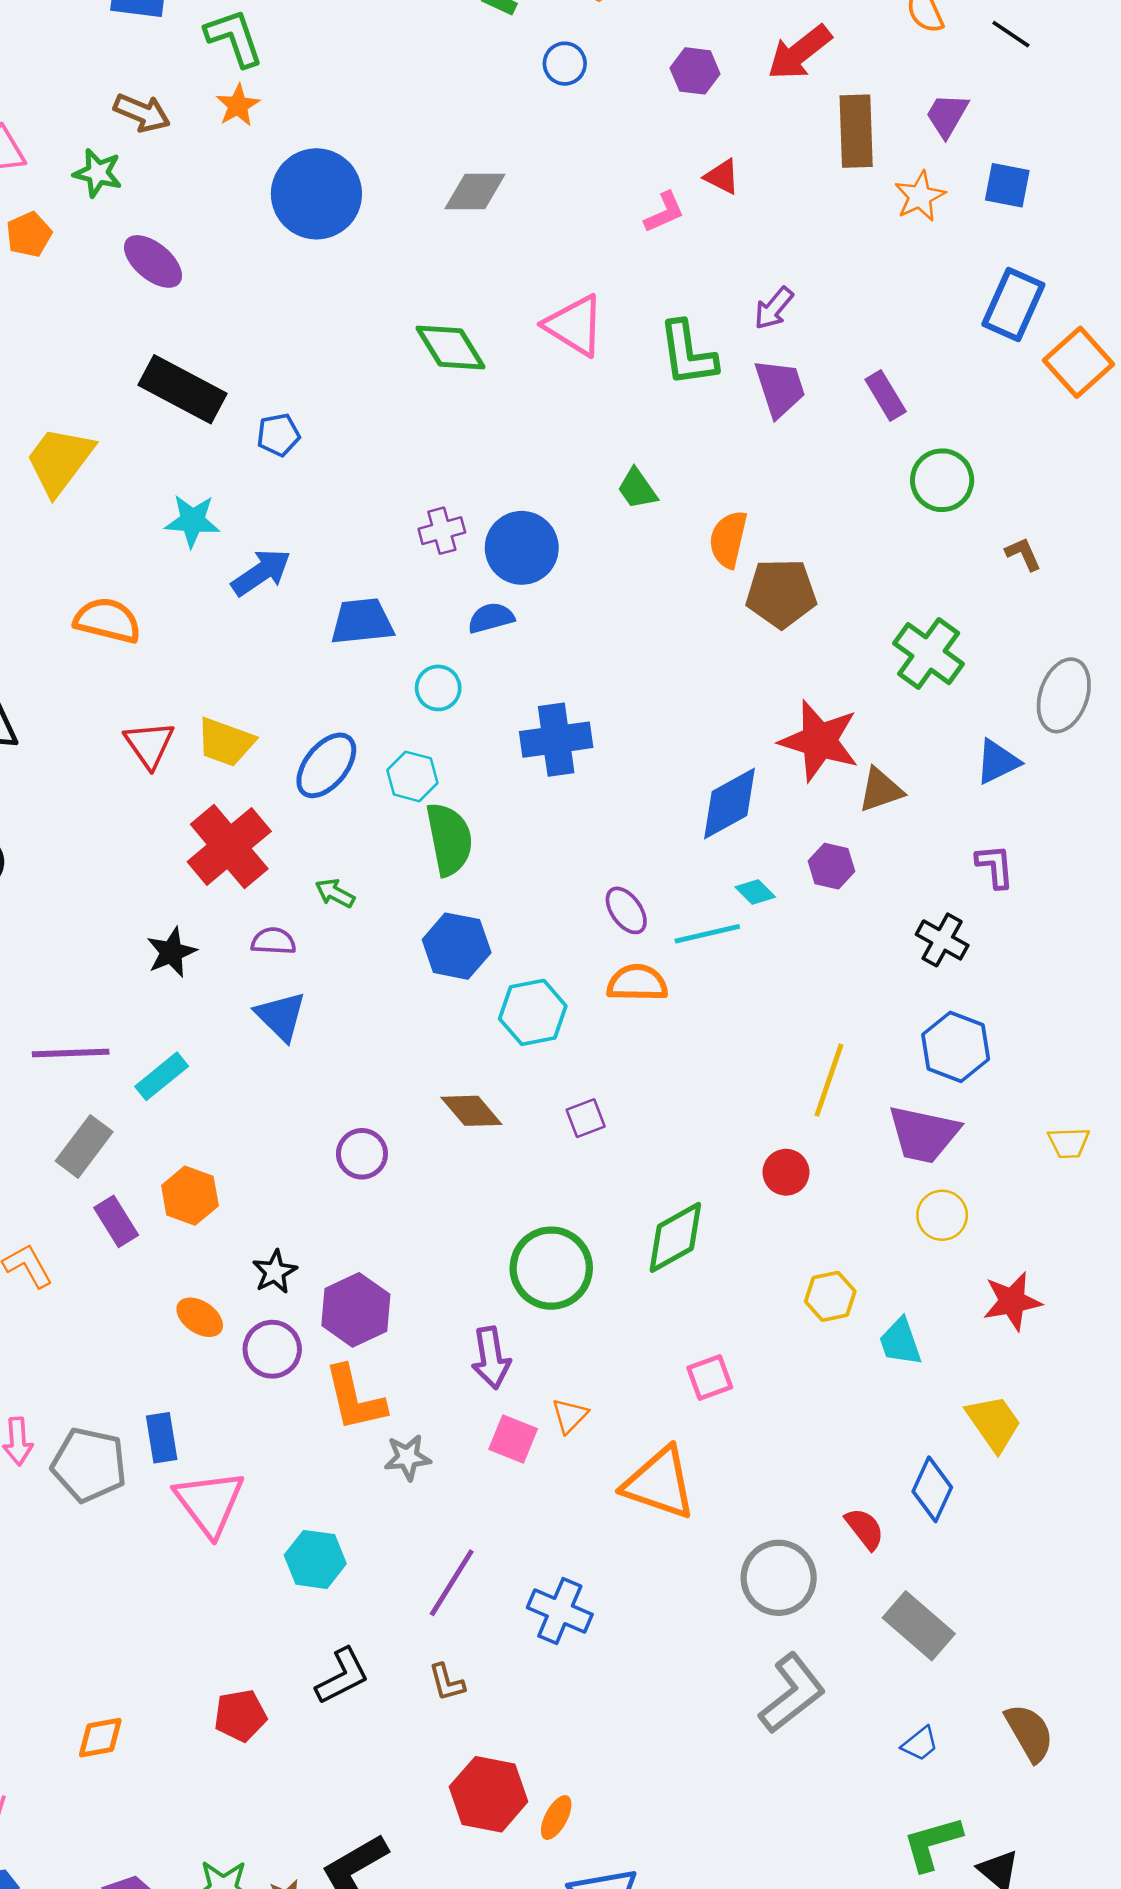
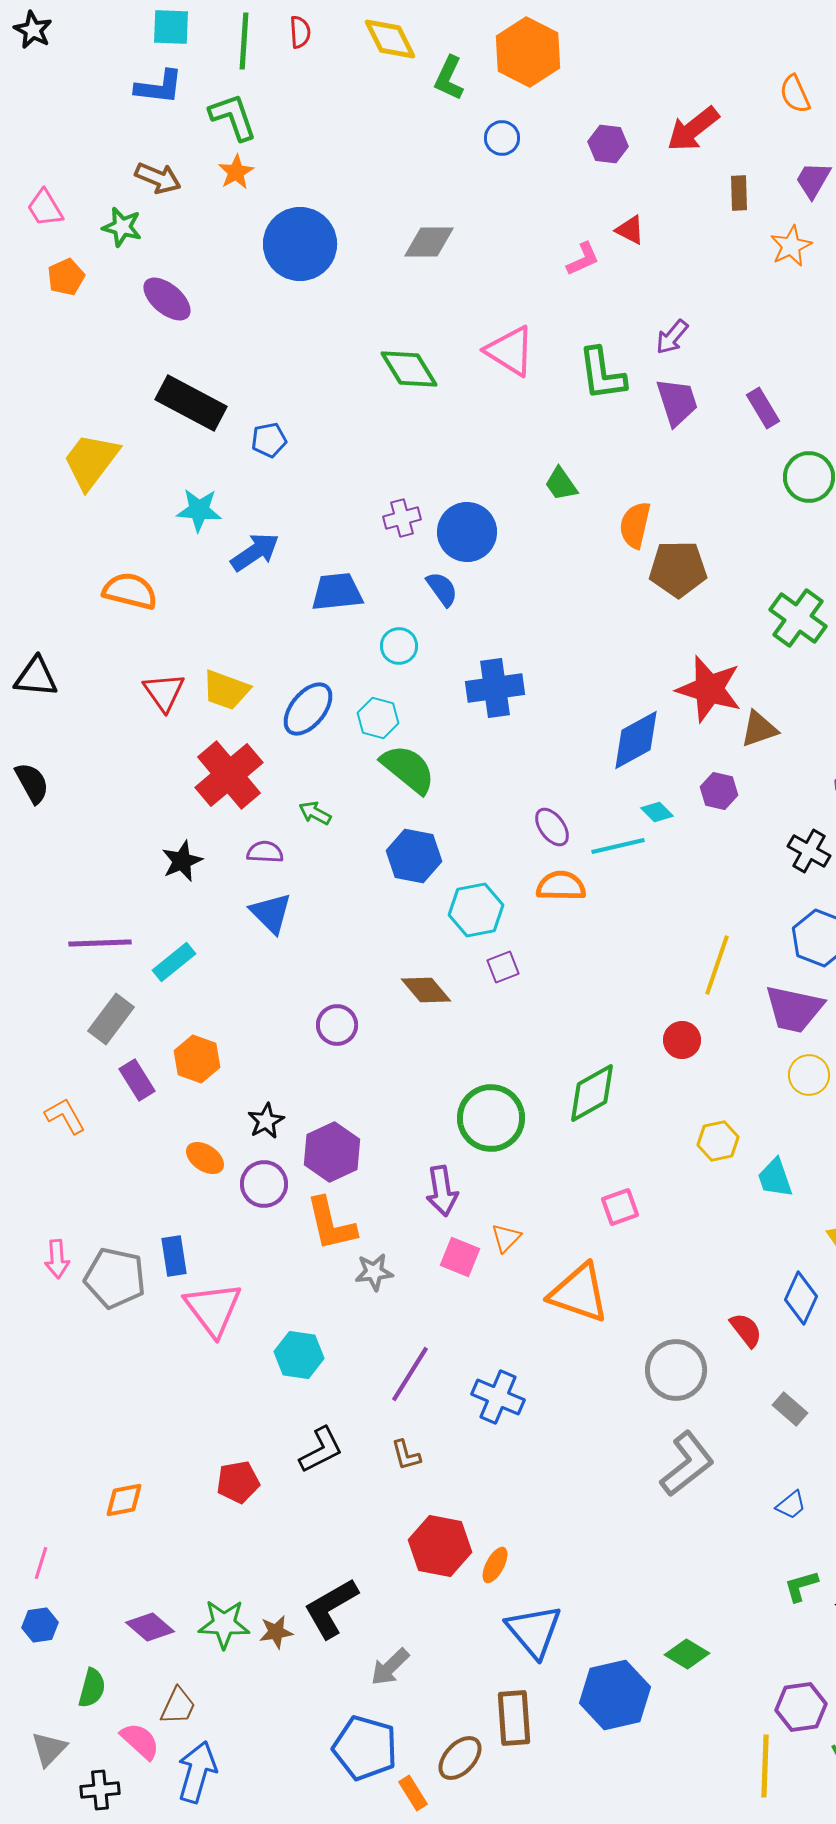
brown rectangle: (856, 131) -> (739, 193), size x0.6
blue semicircle: (491, 618) -> (442, 589), turned 69
green semicircle: (449, 839) -> (408, 769), turned -40
purple square: (586, 1118) -> (503, 967), moved
gray rectangle: (919, 1626) -> (790, 1409), size x0.6
green L-shape: (932, 1843) -> (801, 1586), size x0.7

